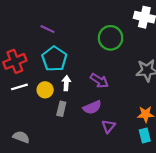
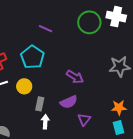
purple line: (48, 29) -> (46, 29), moved
green circle: (111, 38) -> (89, 22), moved
white arrow: (66, 83) -> (45, 122), moved

